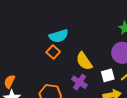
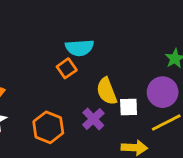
white square: (108, 75) -> (129, 107), moved

